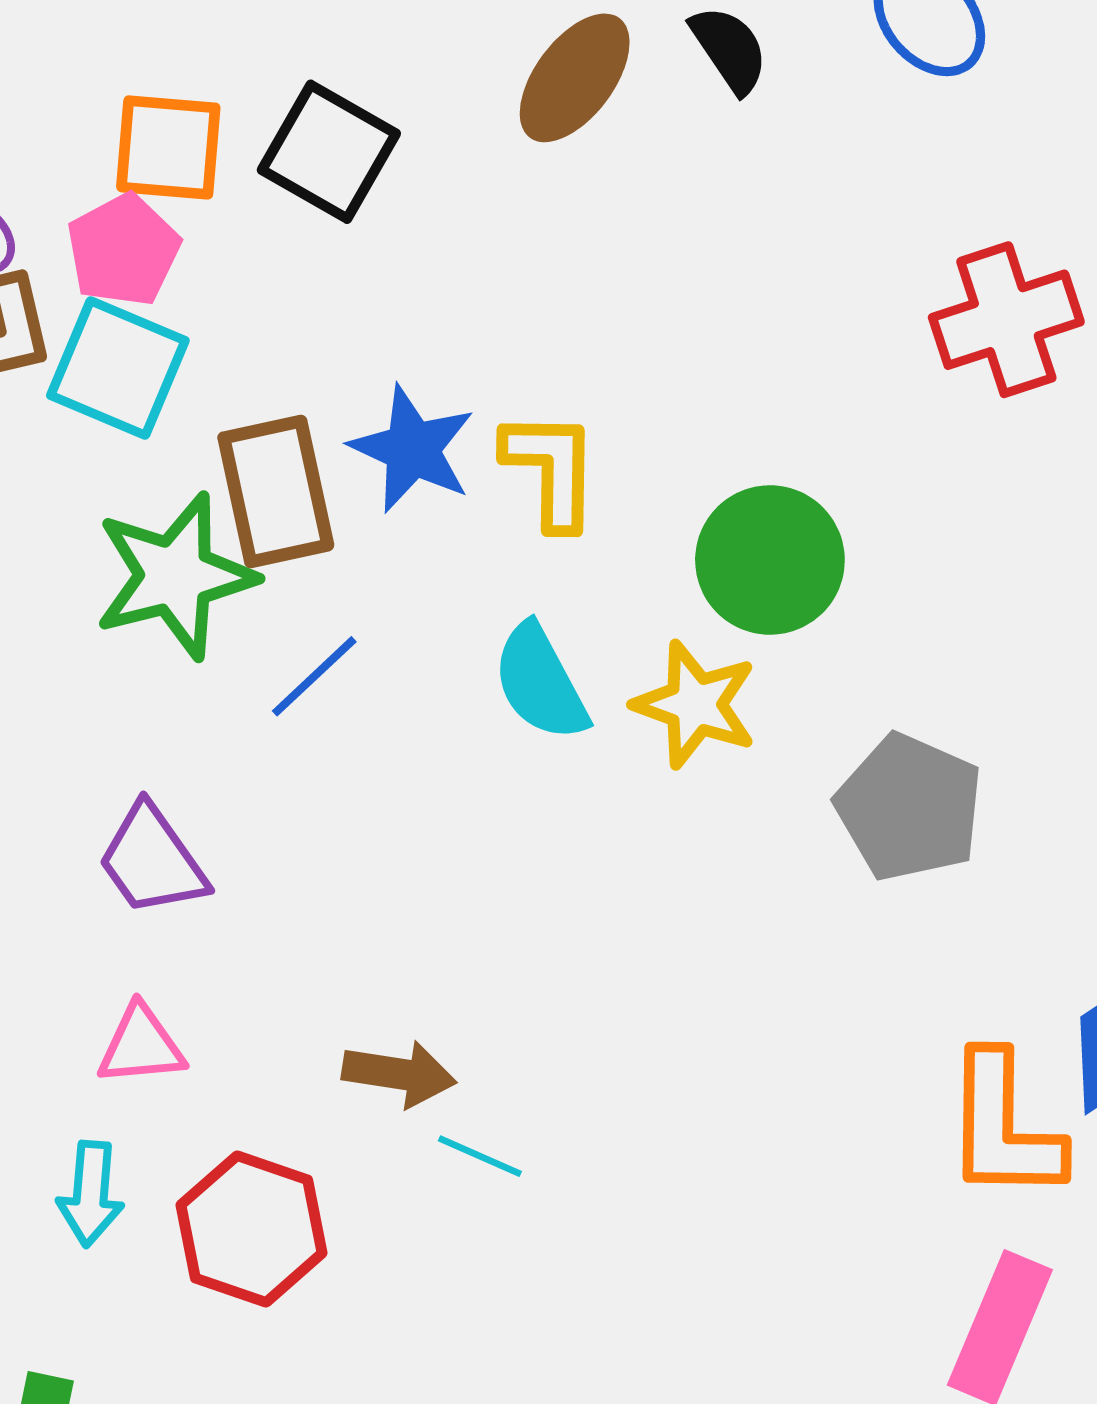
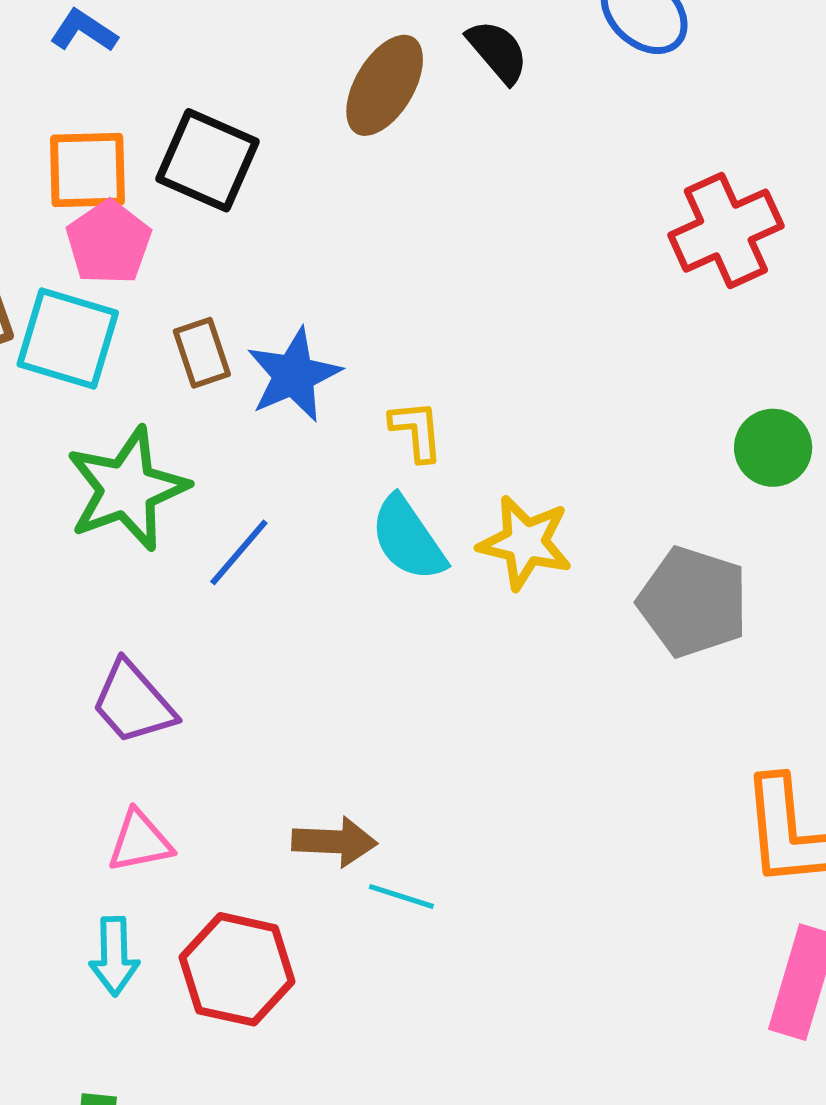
pink pentagon: (123, 250) -> (109, 243), moved
blue star: (412, 449) -> (294, 375), turned 30
yellow L-shape: (551, 469) -> (416, 431), moved, size x0.7
brown rectangle: (276, 491) -> (202, 353), moved, size x0.6
green circle: (770, 560) -> (773, 448), moved, size x0.7

